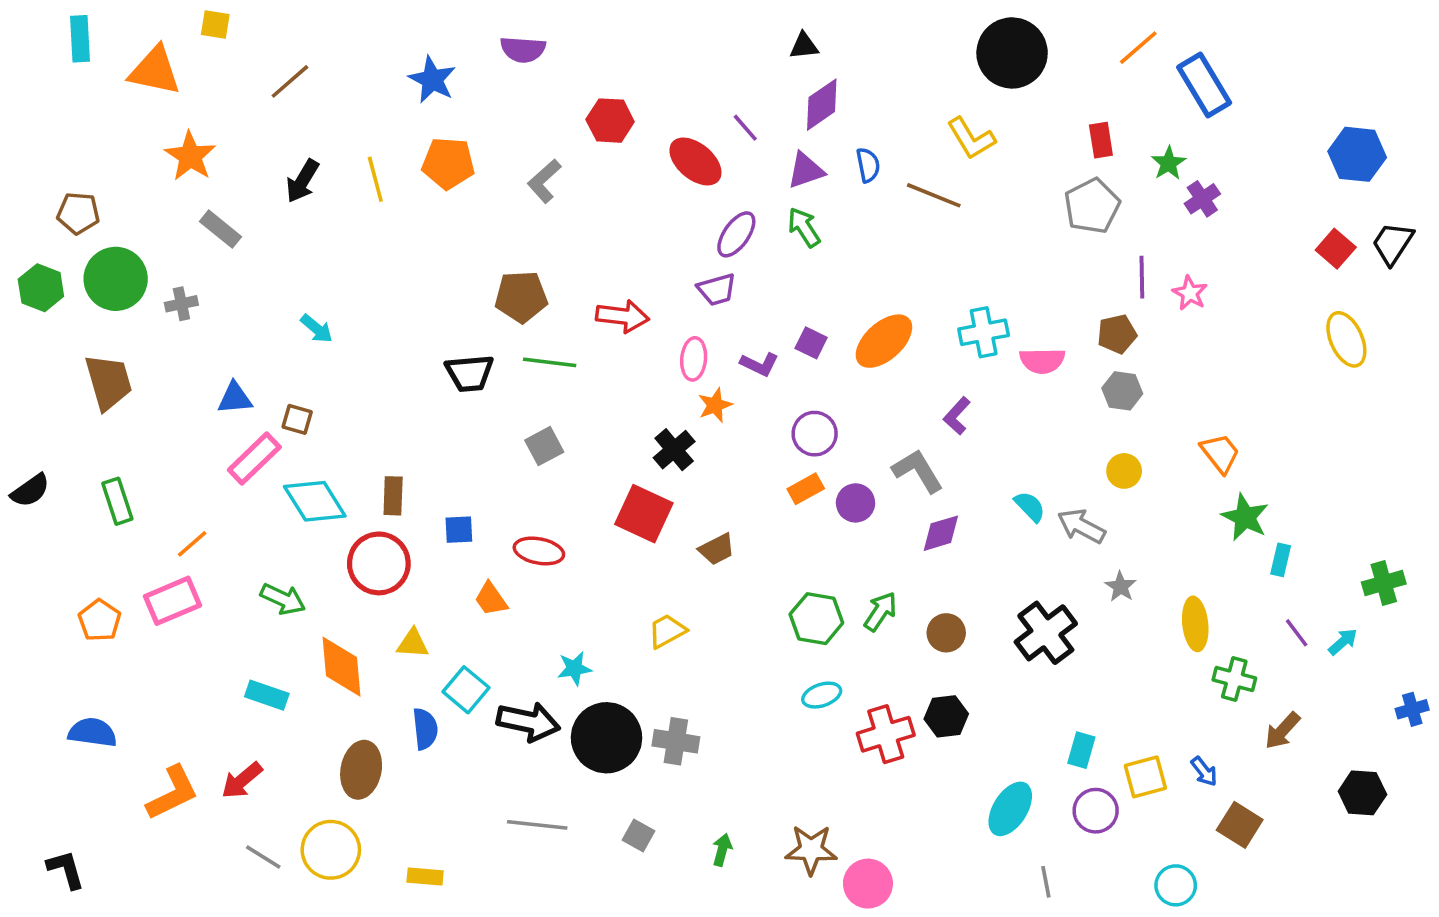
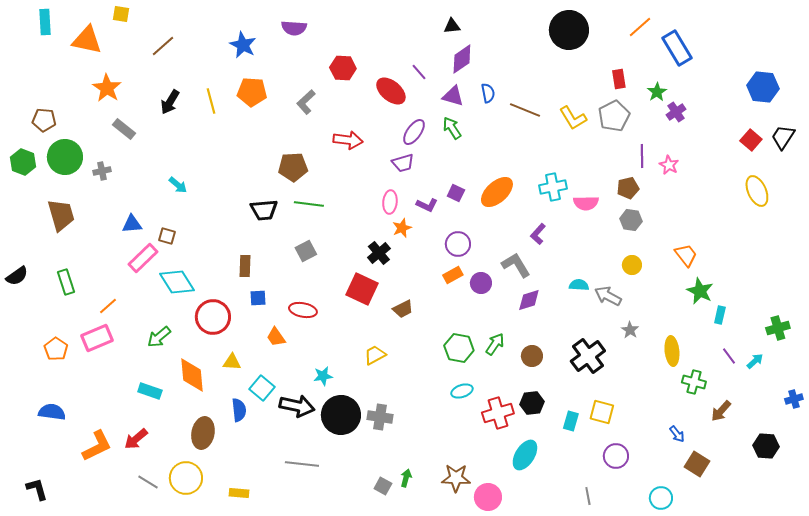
yellow L-shape: (971, 138) -> (573, 118), moved
purple triangle: (806, 170) -> (453, 96), turned 35
red arrow: (623, 316) -> (348, 140), moved
brown rectangle: (393, 496) -> (245, 266), moved
cyan semicircle: (1030, 507) -> (579, 285), turned -42
green arrow: (283, 599) -> (159, 337), turned 115
cyan rectangle: (1081, 750) -> (571, 421), moved
yellow square: (1145, 777) -> (602, 412), moved, turned 30
cyan ellipse: (1010, 809) -> (525, 455), moved
gray square: (639, 836) -> (383, 486), moved

